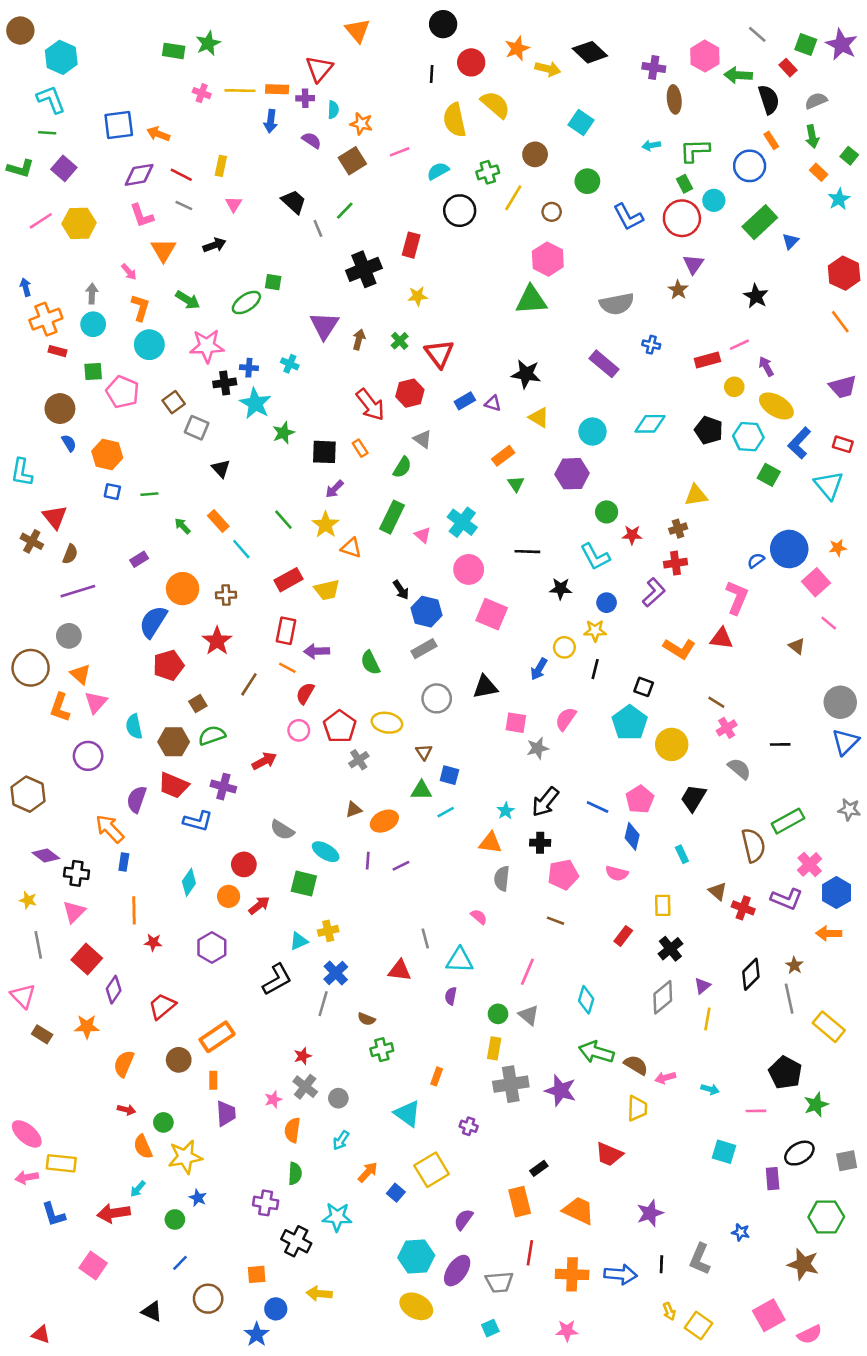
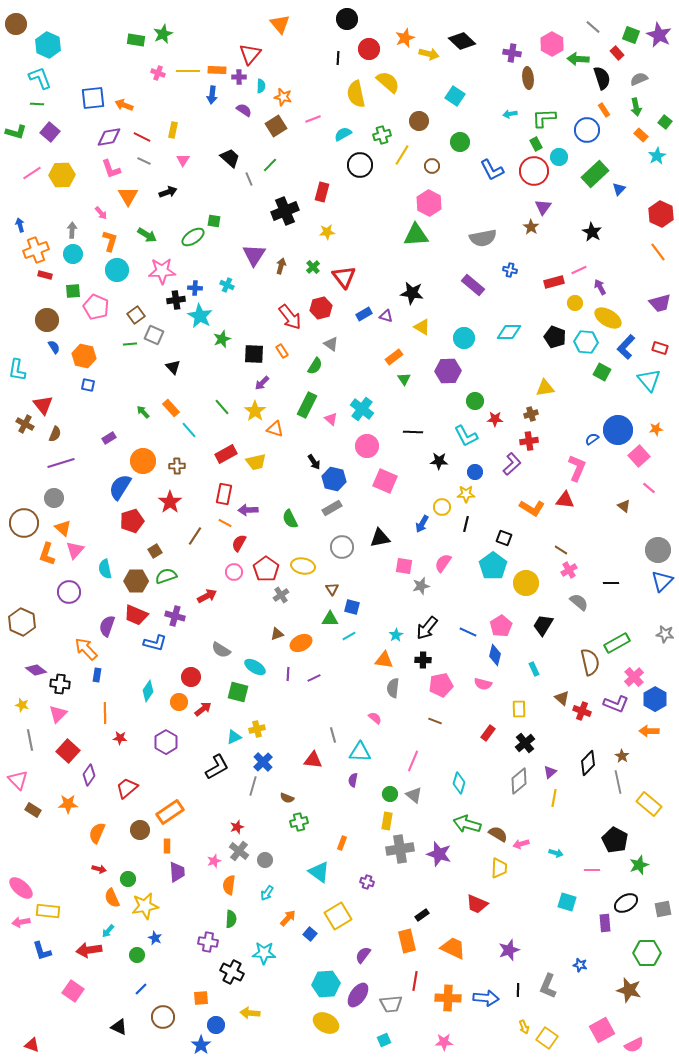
green line: (149, 494) -> (130, 344), moved

